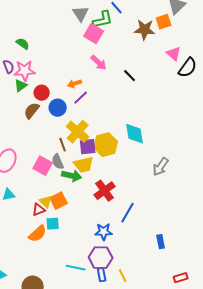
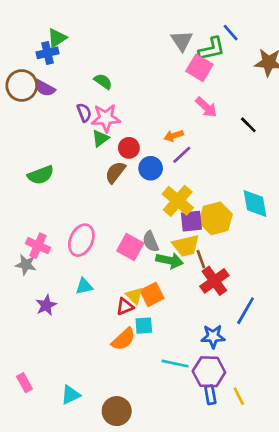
brown line: (63, 145) -> (201, 259), moved
cyan line: (76, 268) -> (175, 364), moved

